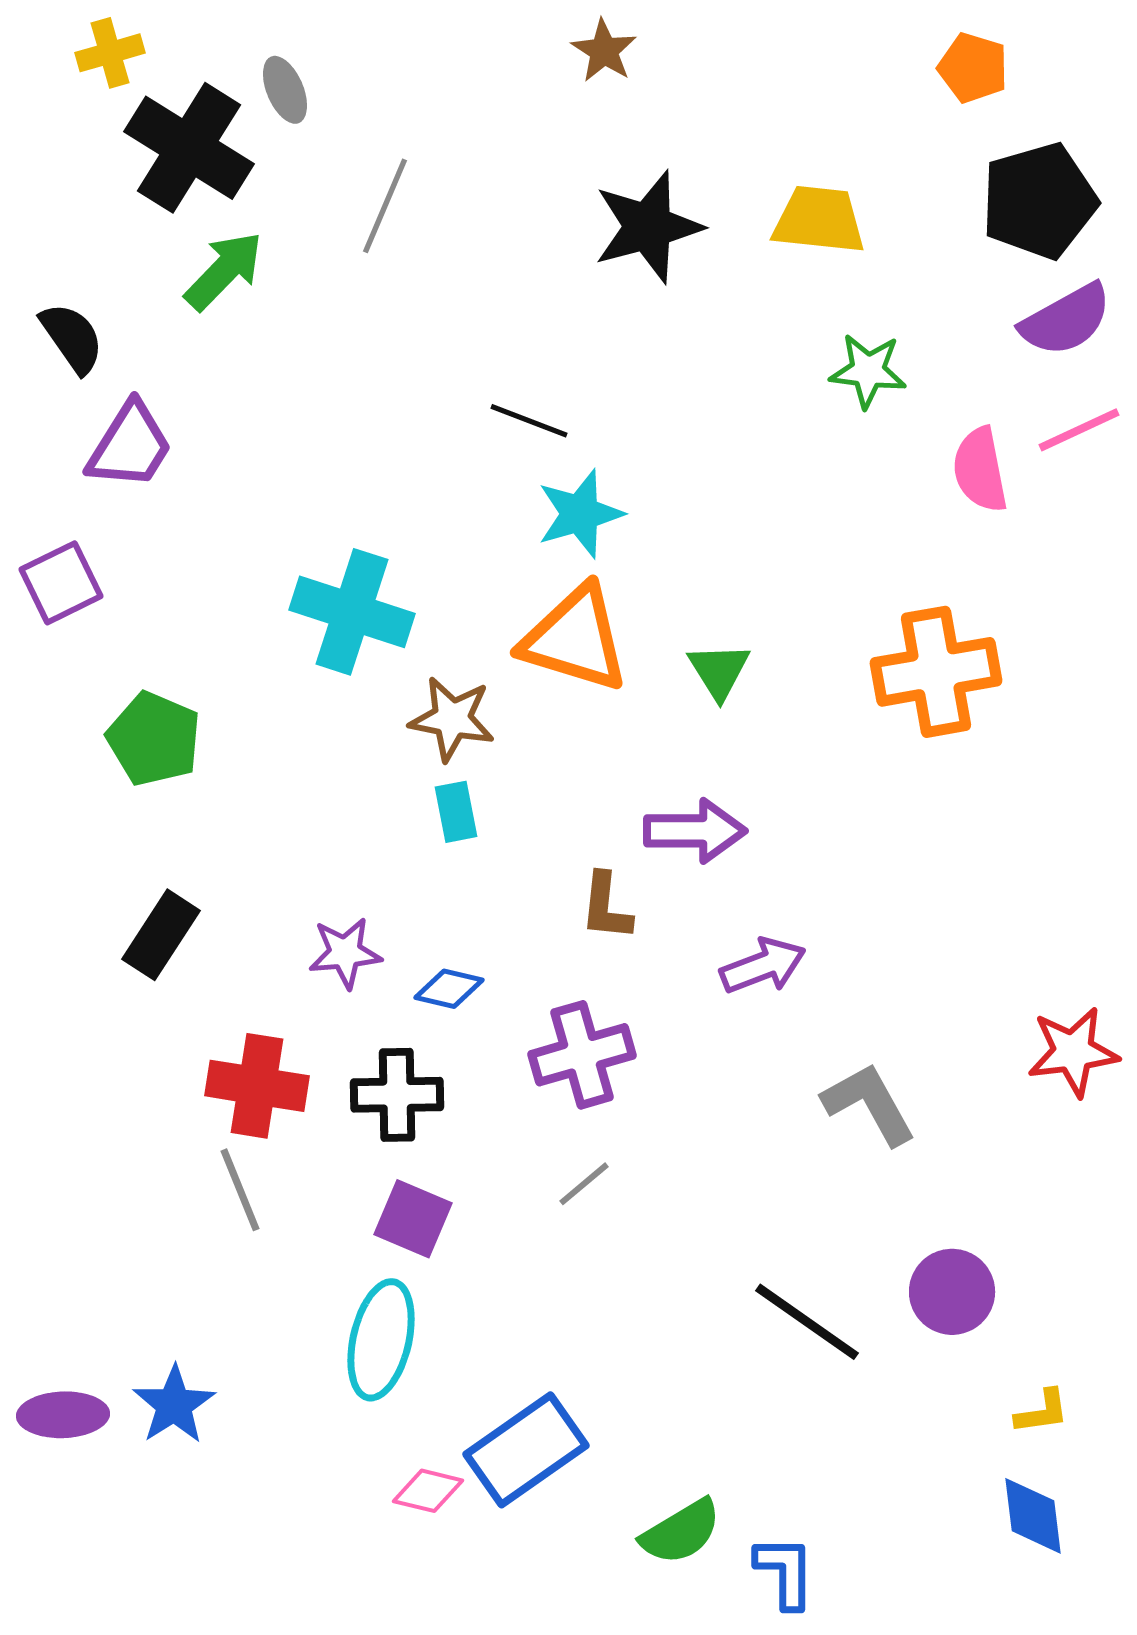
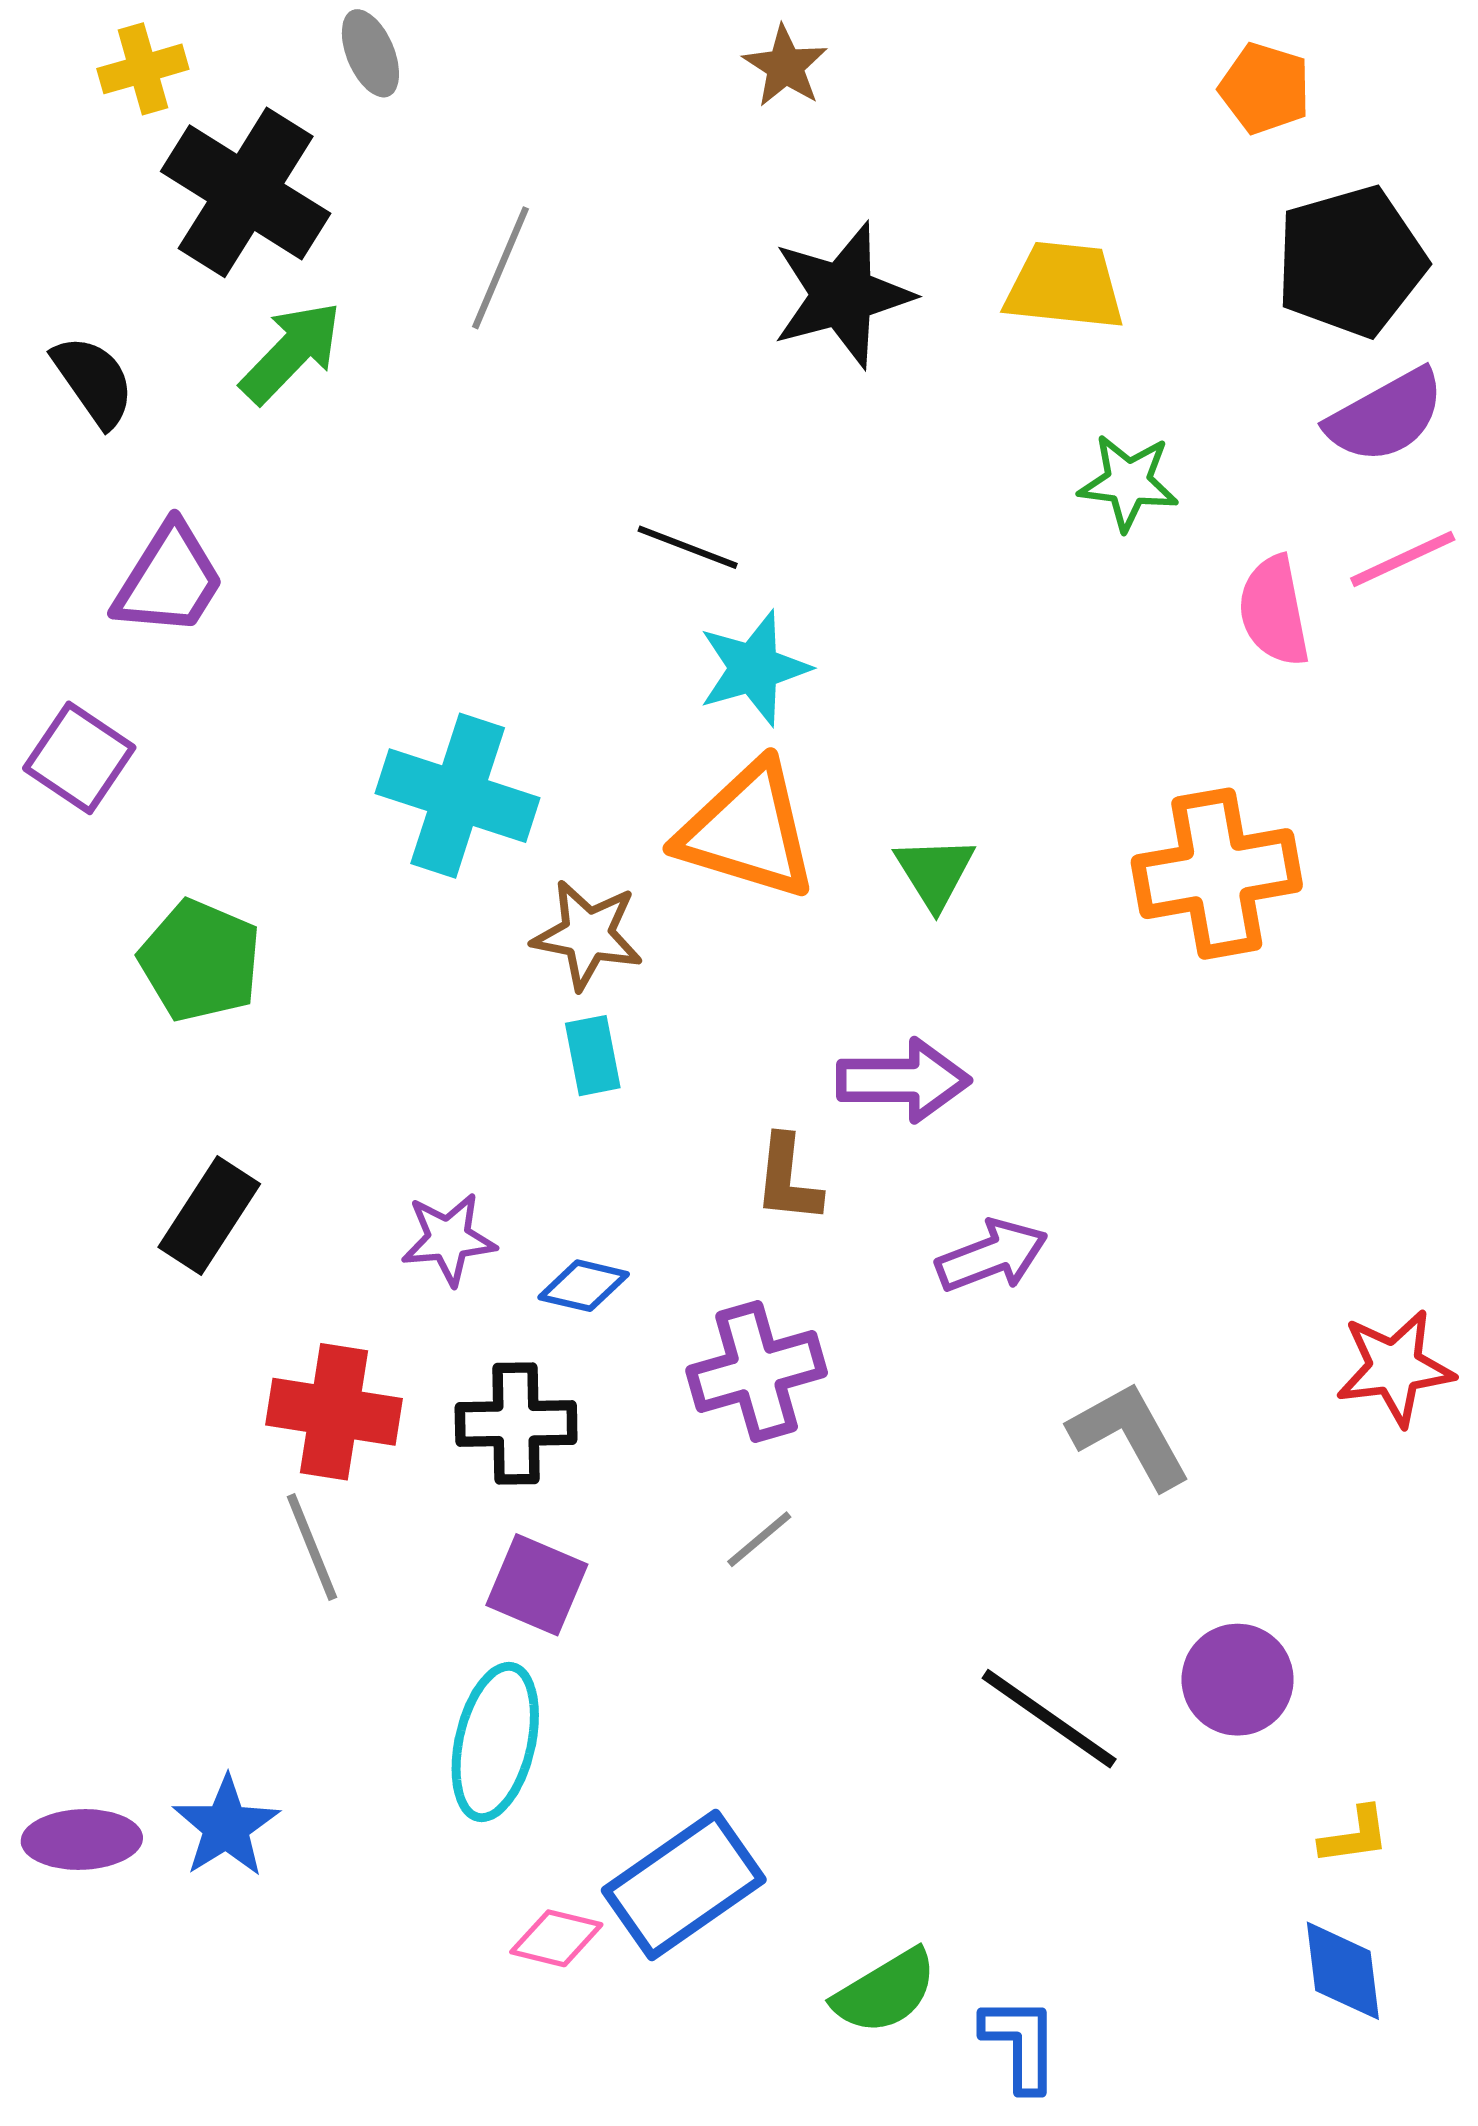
gray ellipse: (285, 90) -> (370, 53), moved
black semicircle: (72, 338) -> (94, 381), moved
purple square: (61, 583) -> (79, 758), turned -30

